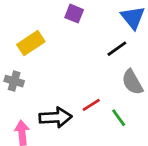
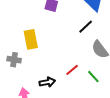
yellow rectangle: (31, 43) -> (31, 39), moved, turned -60
black arrow: (55, 117) -> (47, 82), size x0.7

